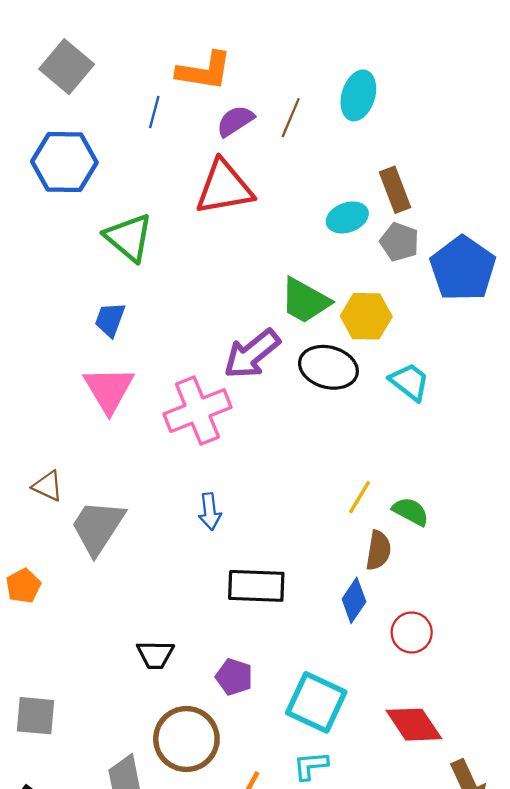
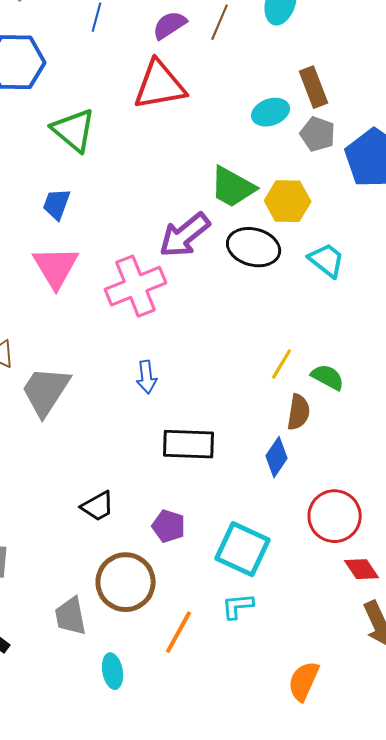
red circle: (412, 632) -> (335, 516), moved, size x1.4
black trapezoid: (155, 655) -> (98, 506), turned -30
red diamond: (414, 725) -> (362, 569), moved, size x0.7

